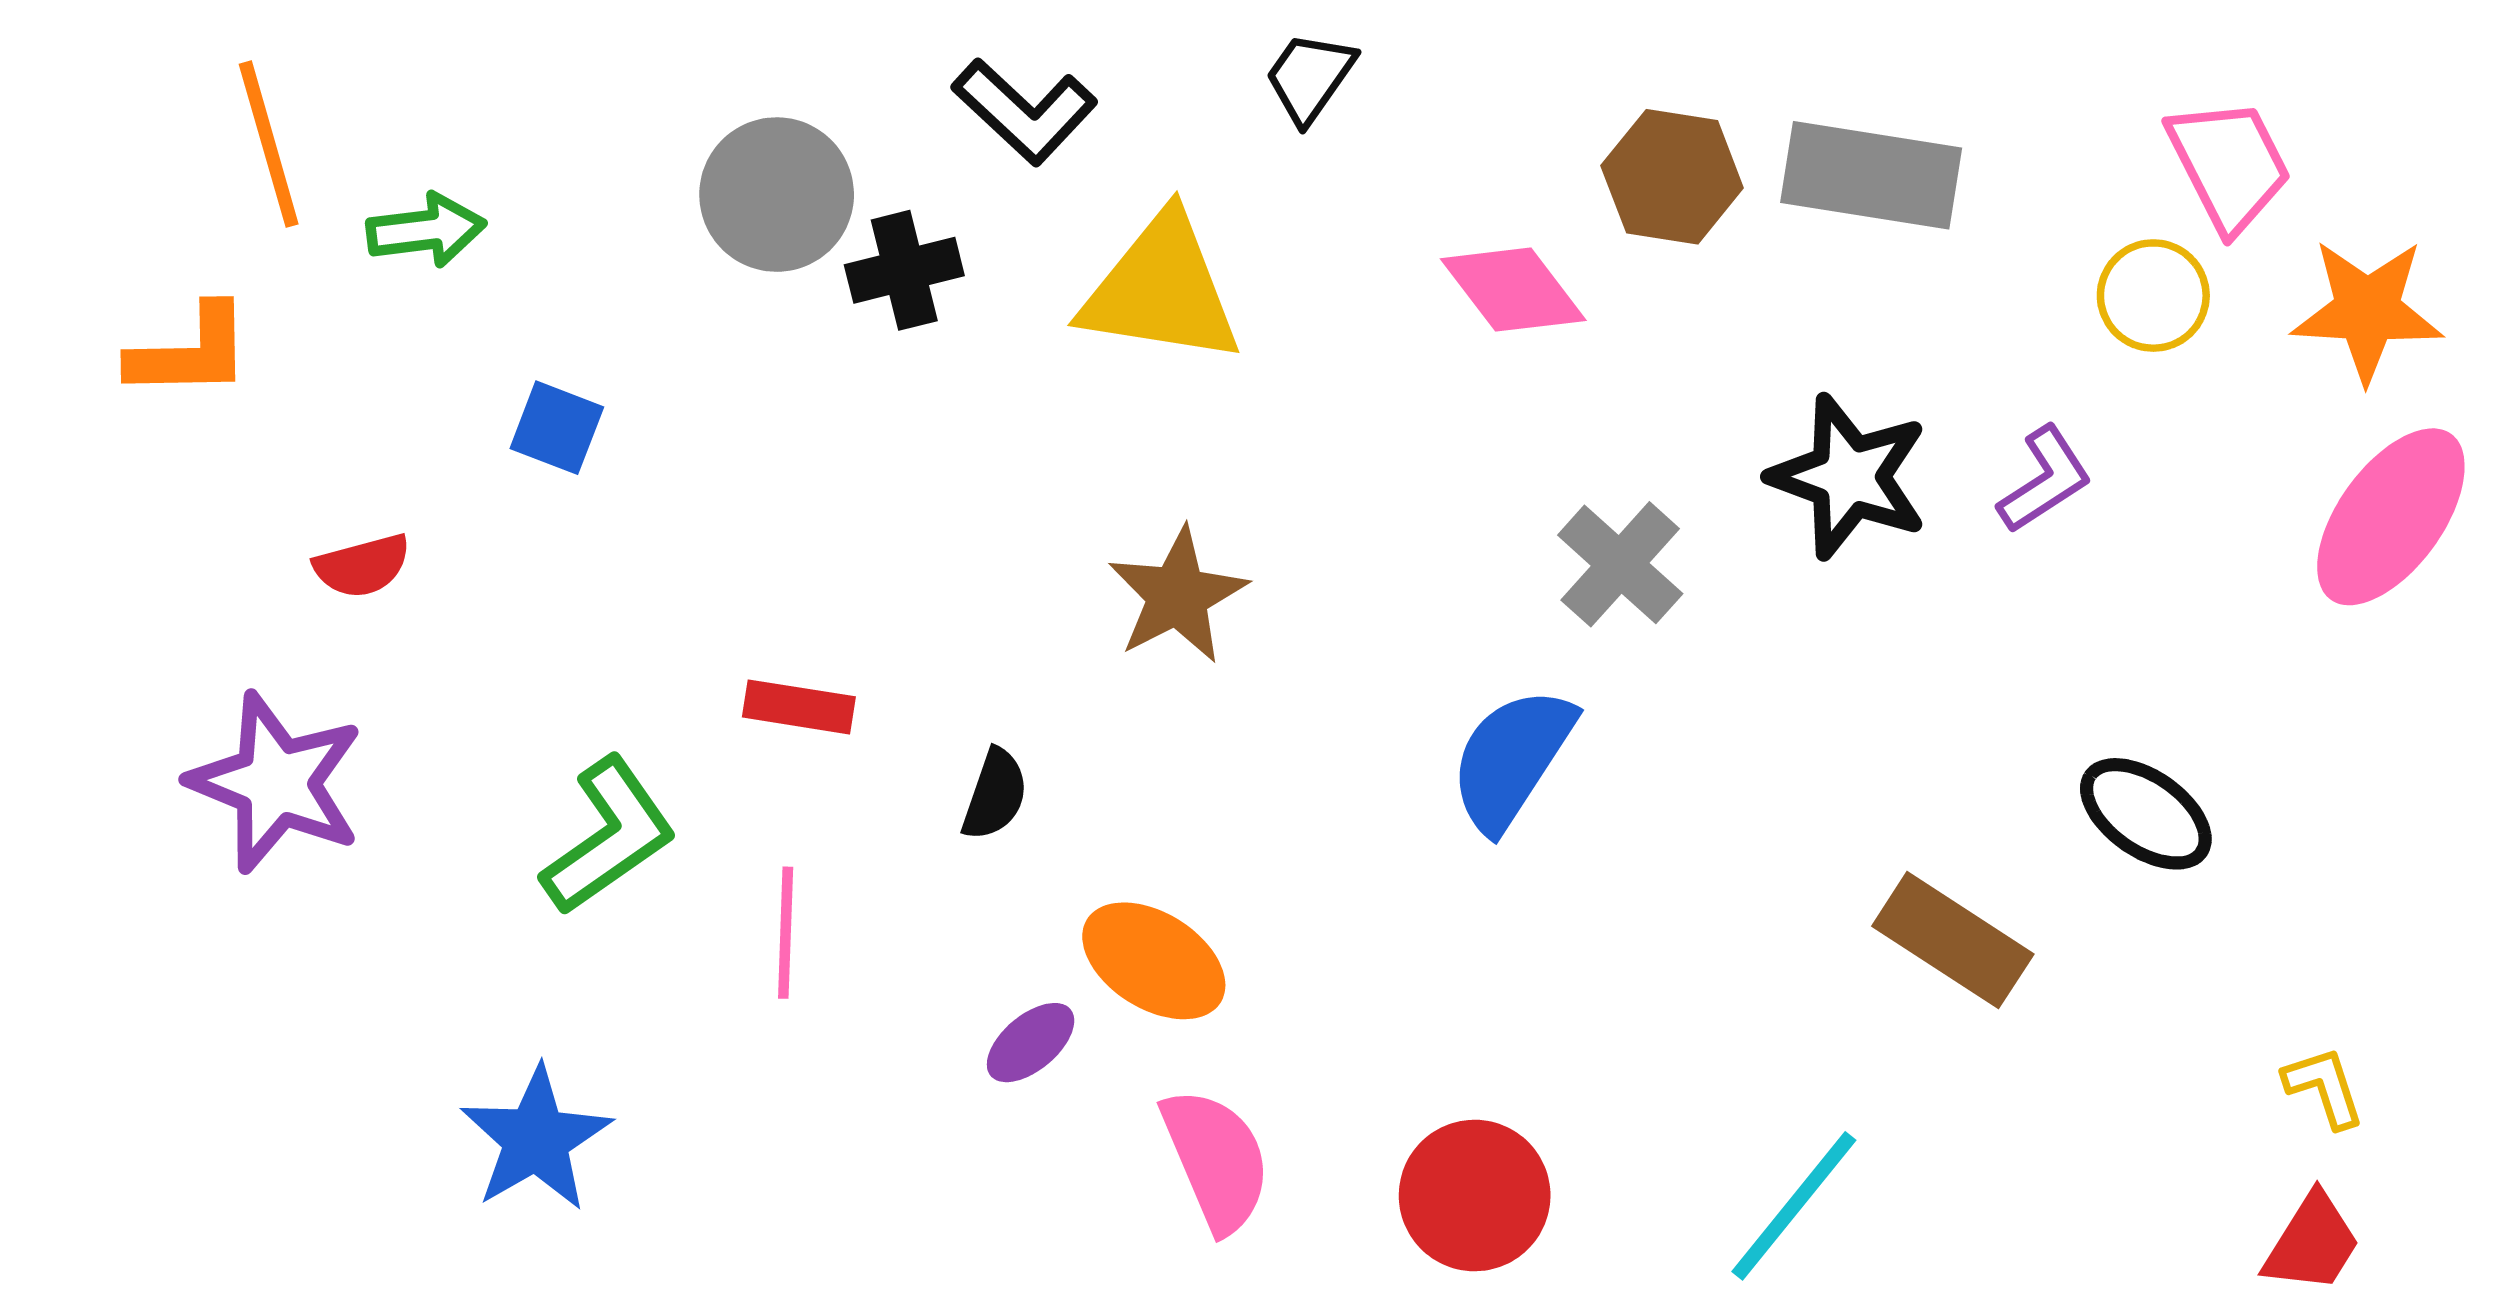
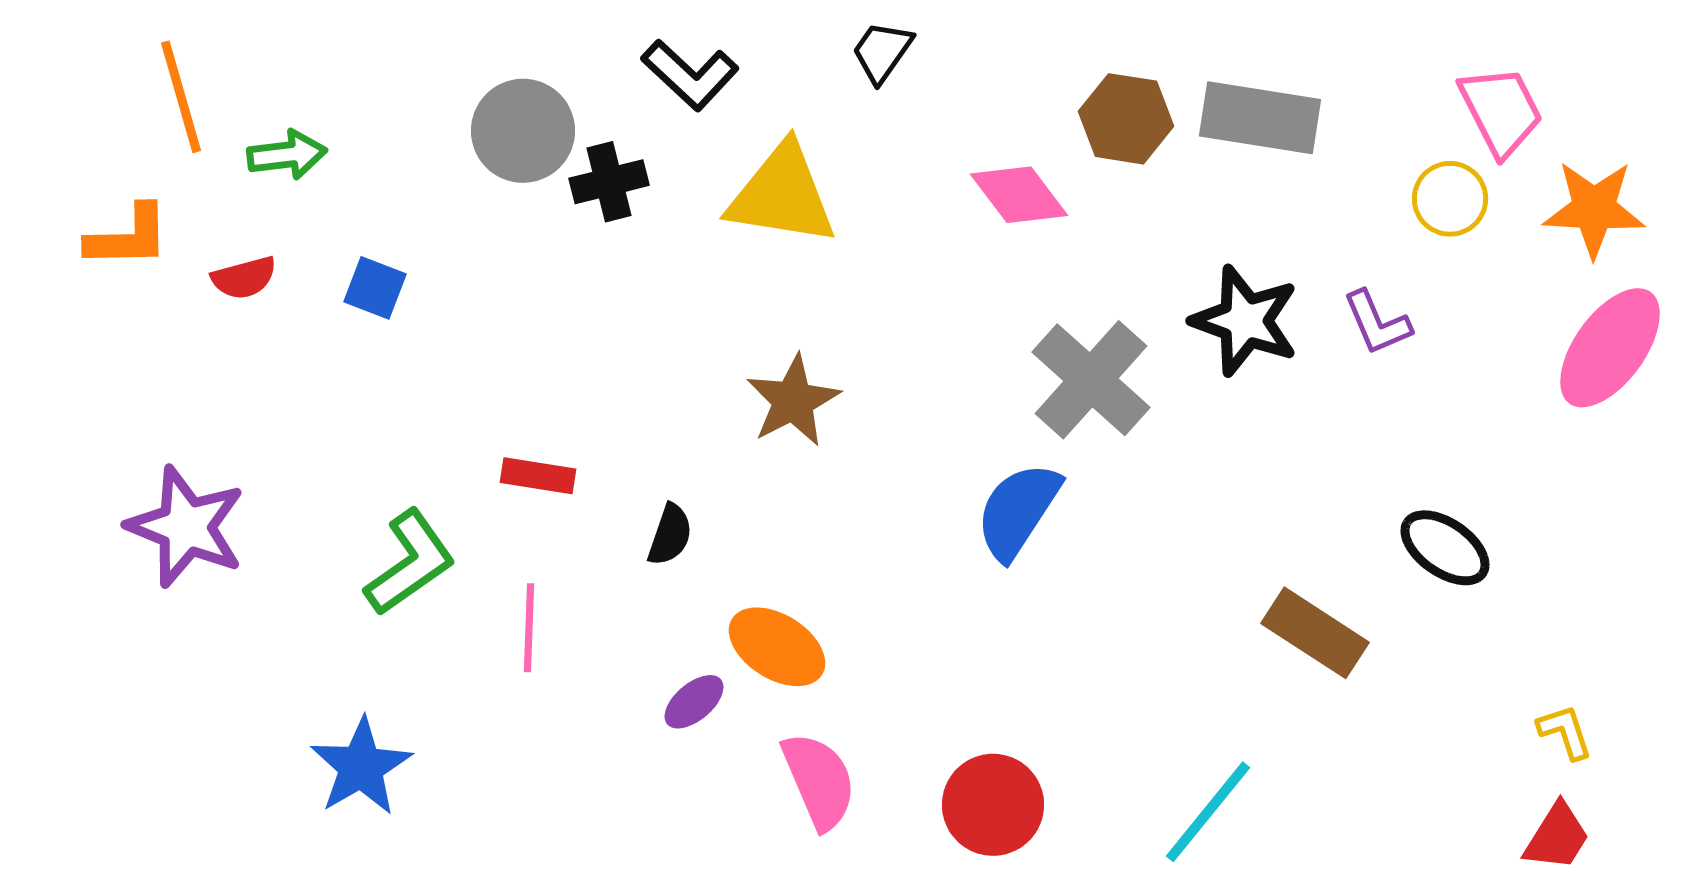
purple L-shape: (2045, 480) -> (1377, 323), turned 100
gray cross: (1620, 564) -> (1091, 380), size x1.4
red semicircle: (362, 566) -> (244, 278), moved

